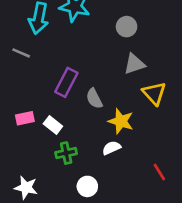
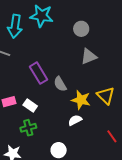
purple rectangle: (66, 82) -> (38, 73), turned -55
yellow triangle: (154, 93) -> (106, 96), moved
green cross: (66, 153) -> (28, 128), moved

